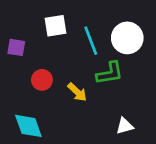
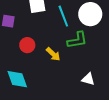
white triangle: (125, 126) -> (88, 79), turned 32

